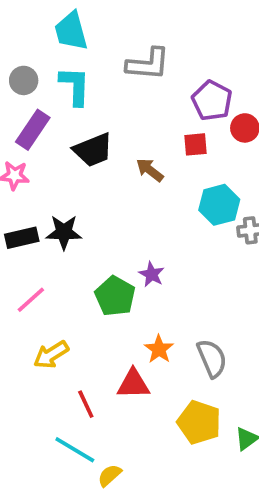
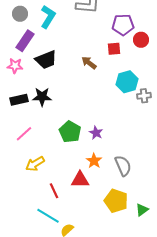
cyan L-shape: (75, 86) -> (48, 17), turned 30
purple pentagon: (212, 101) -> (123, 25), turned -30
black trapezoid: (93, 150) -> (46, 60), moved
purple star: (152, 274) -> (96, 133), moved

